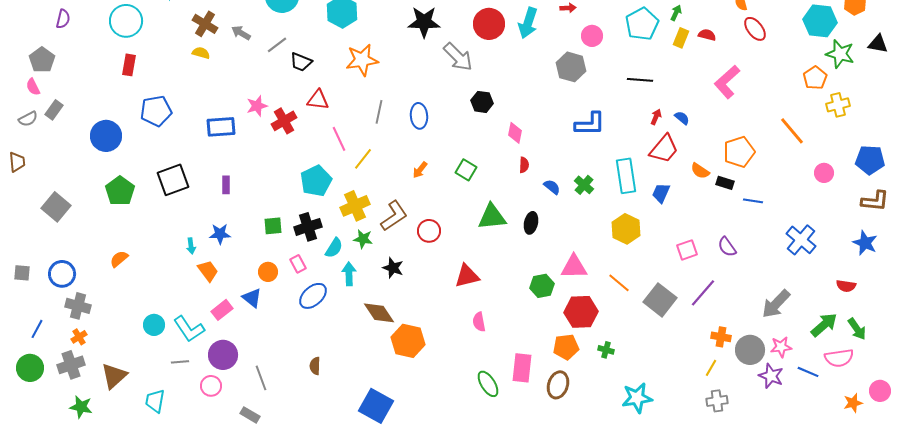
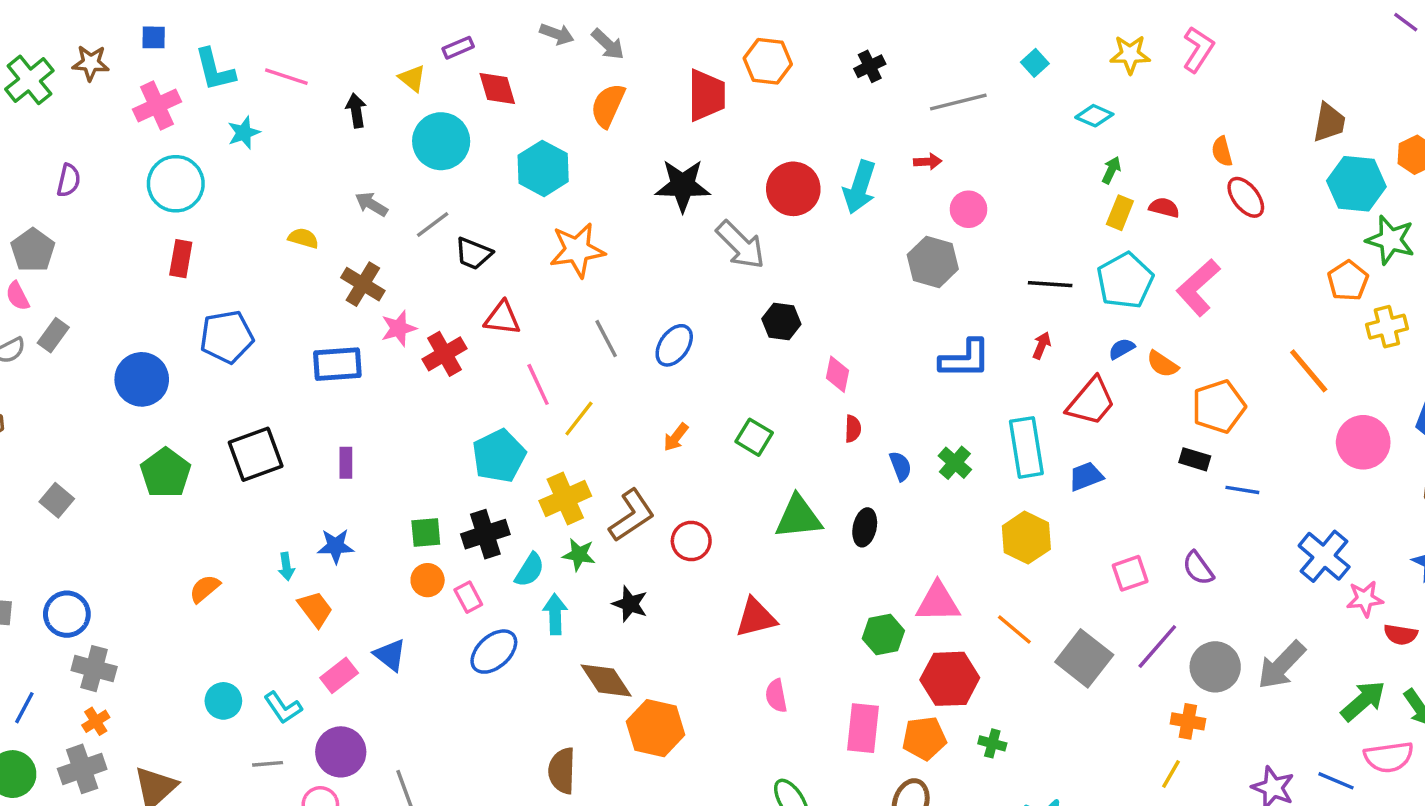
brown cross: (205, 24) -> (363, 284), moved
cyan pentagon: (642, 24) -> (1125, 281), moved
gray line: (379, 112) -> (606, 339), turned -40
blue ellipse: (419, 116) -> (674, 345), turned 40
red arrow: (656, 117) -> (1042, 345), moved
blue semicircle: (682, 118) -> (1122, 349), turned -70
orange semicircle: (700, 171) -> (1162, 364), moved
pink circle: (824, 173) -> (1363, 442), size x1.6
blue semicircle: (552, 187) -> (900, 466), turned 30
blue trapezoid: (661, 193) -> (1086, 476), turned 45
gray square: (56, 207) -> (57, 500), size x0.7
orange semicircle: (119, 259) -> (205, 589), moved
orange circle: (268, 272) -> (428, 580), moved
cyan L-shape: (189, 329) -> (283, 708), size x0.7
pink star: (781, 347) -> (1365, 599), moved
gray circle: (750, 350) -> (1215, 667), moved
brown semicircle: (315, 366) -> (562, 771), moved, size x1.5
pink rectangle: (522, 368) -> (863, 728), moved

